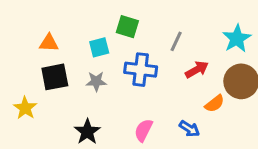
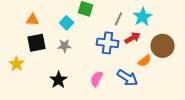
cyan star: (237, 38) -> (143, 17), moved
cyan square: (99, 47) -> (67, 23), turned -32
blue cross: (141, 70) -> (108, 43), moved
blue arrow: (189, 129) -> (128, 78), size x1.5

